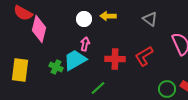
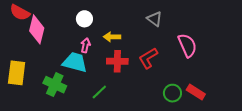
yellow arrow: (108, 16) -> (112, 37), moved
cyan trapezoid: (75, 60) -> (75, 62), turned 45
green cross: (56, 67) -> (55, 85), moved, size x1.5

